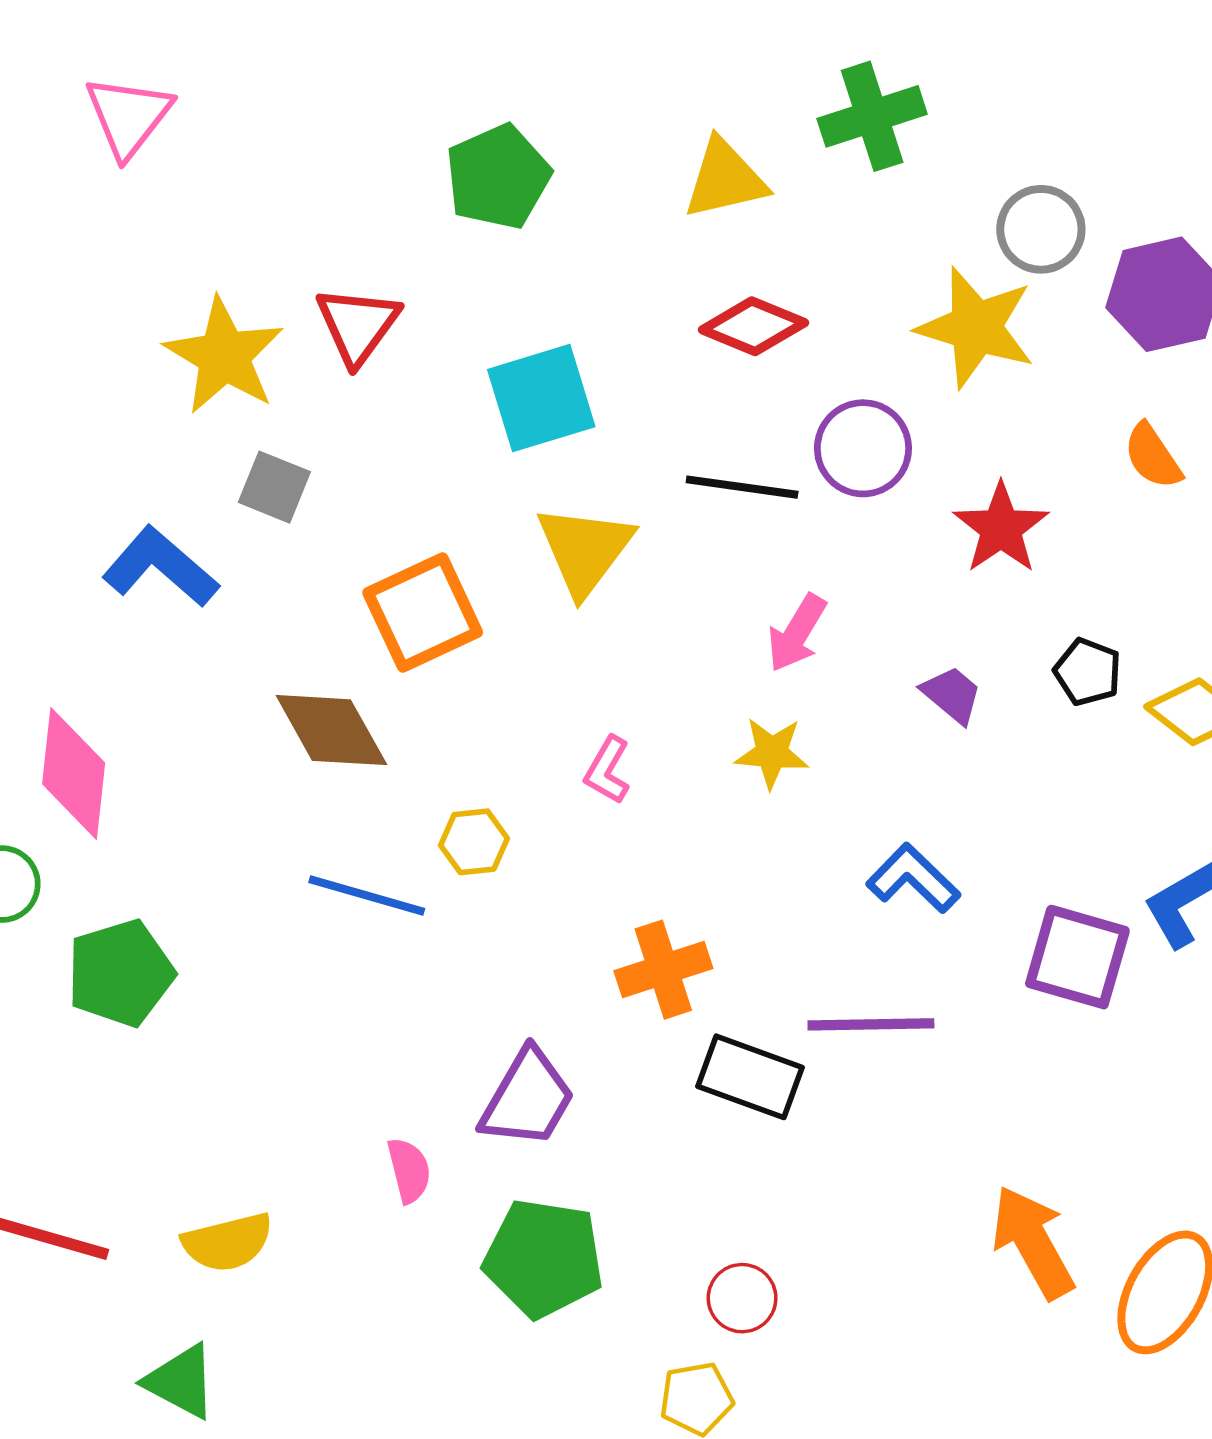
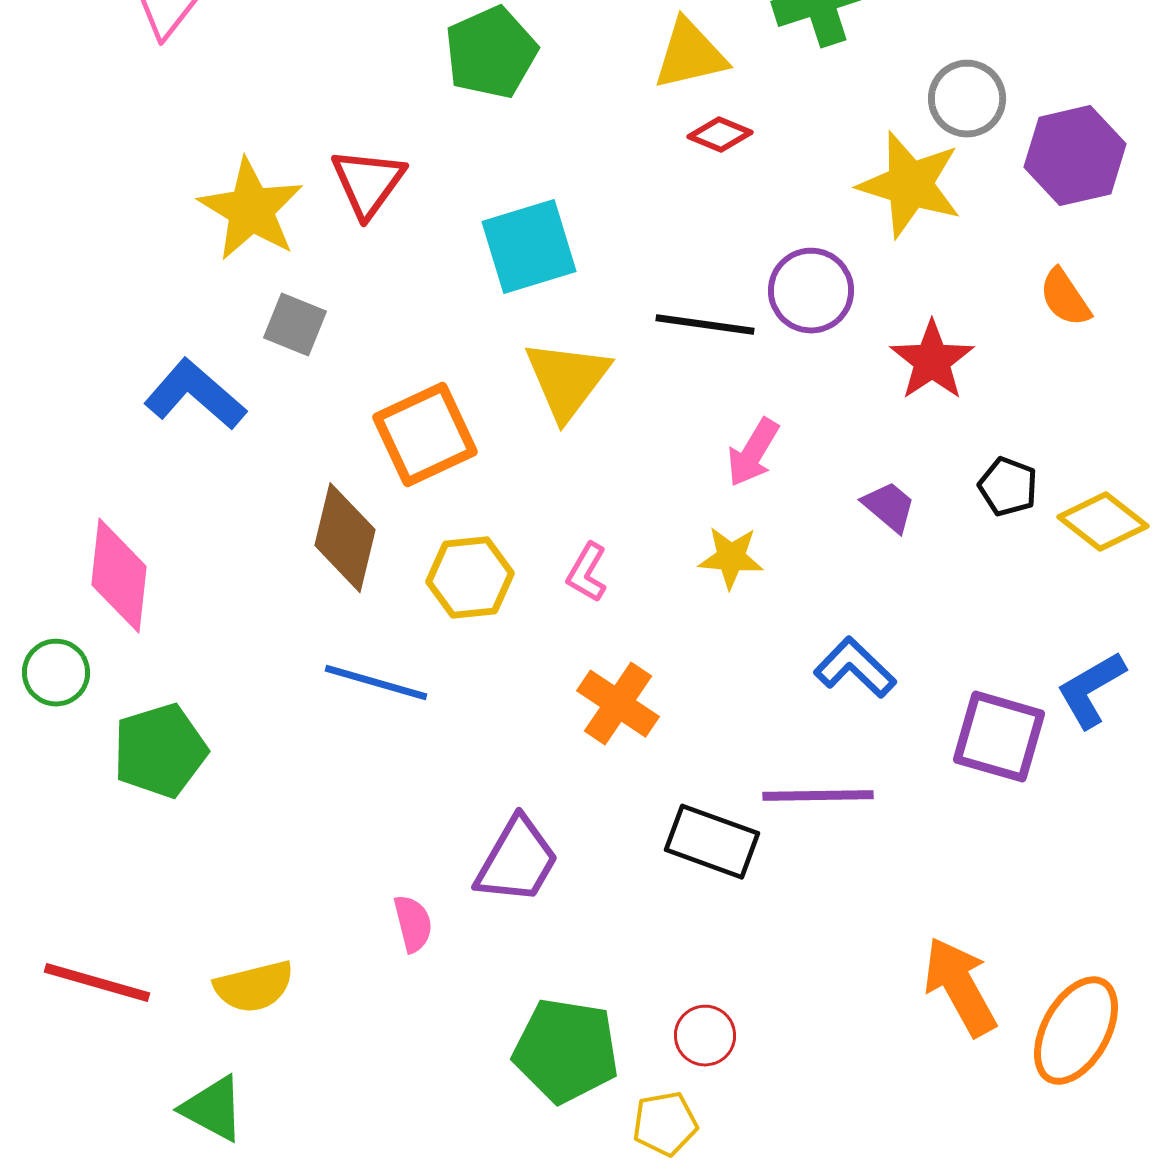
red diamond: (753, 326) -> (720, 135), moved, size x0.7
brown diamond: (331, 730) -> (345, 538), turned 43
yellow hexagon: (474, 842) -> (470, 578), moved, size x1.4
orange cross: (663, 970) -> (618, 704), moved, turned -38
green pentagon: (544, 1258) -> (566, 1051), moved

